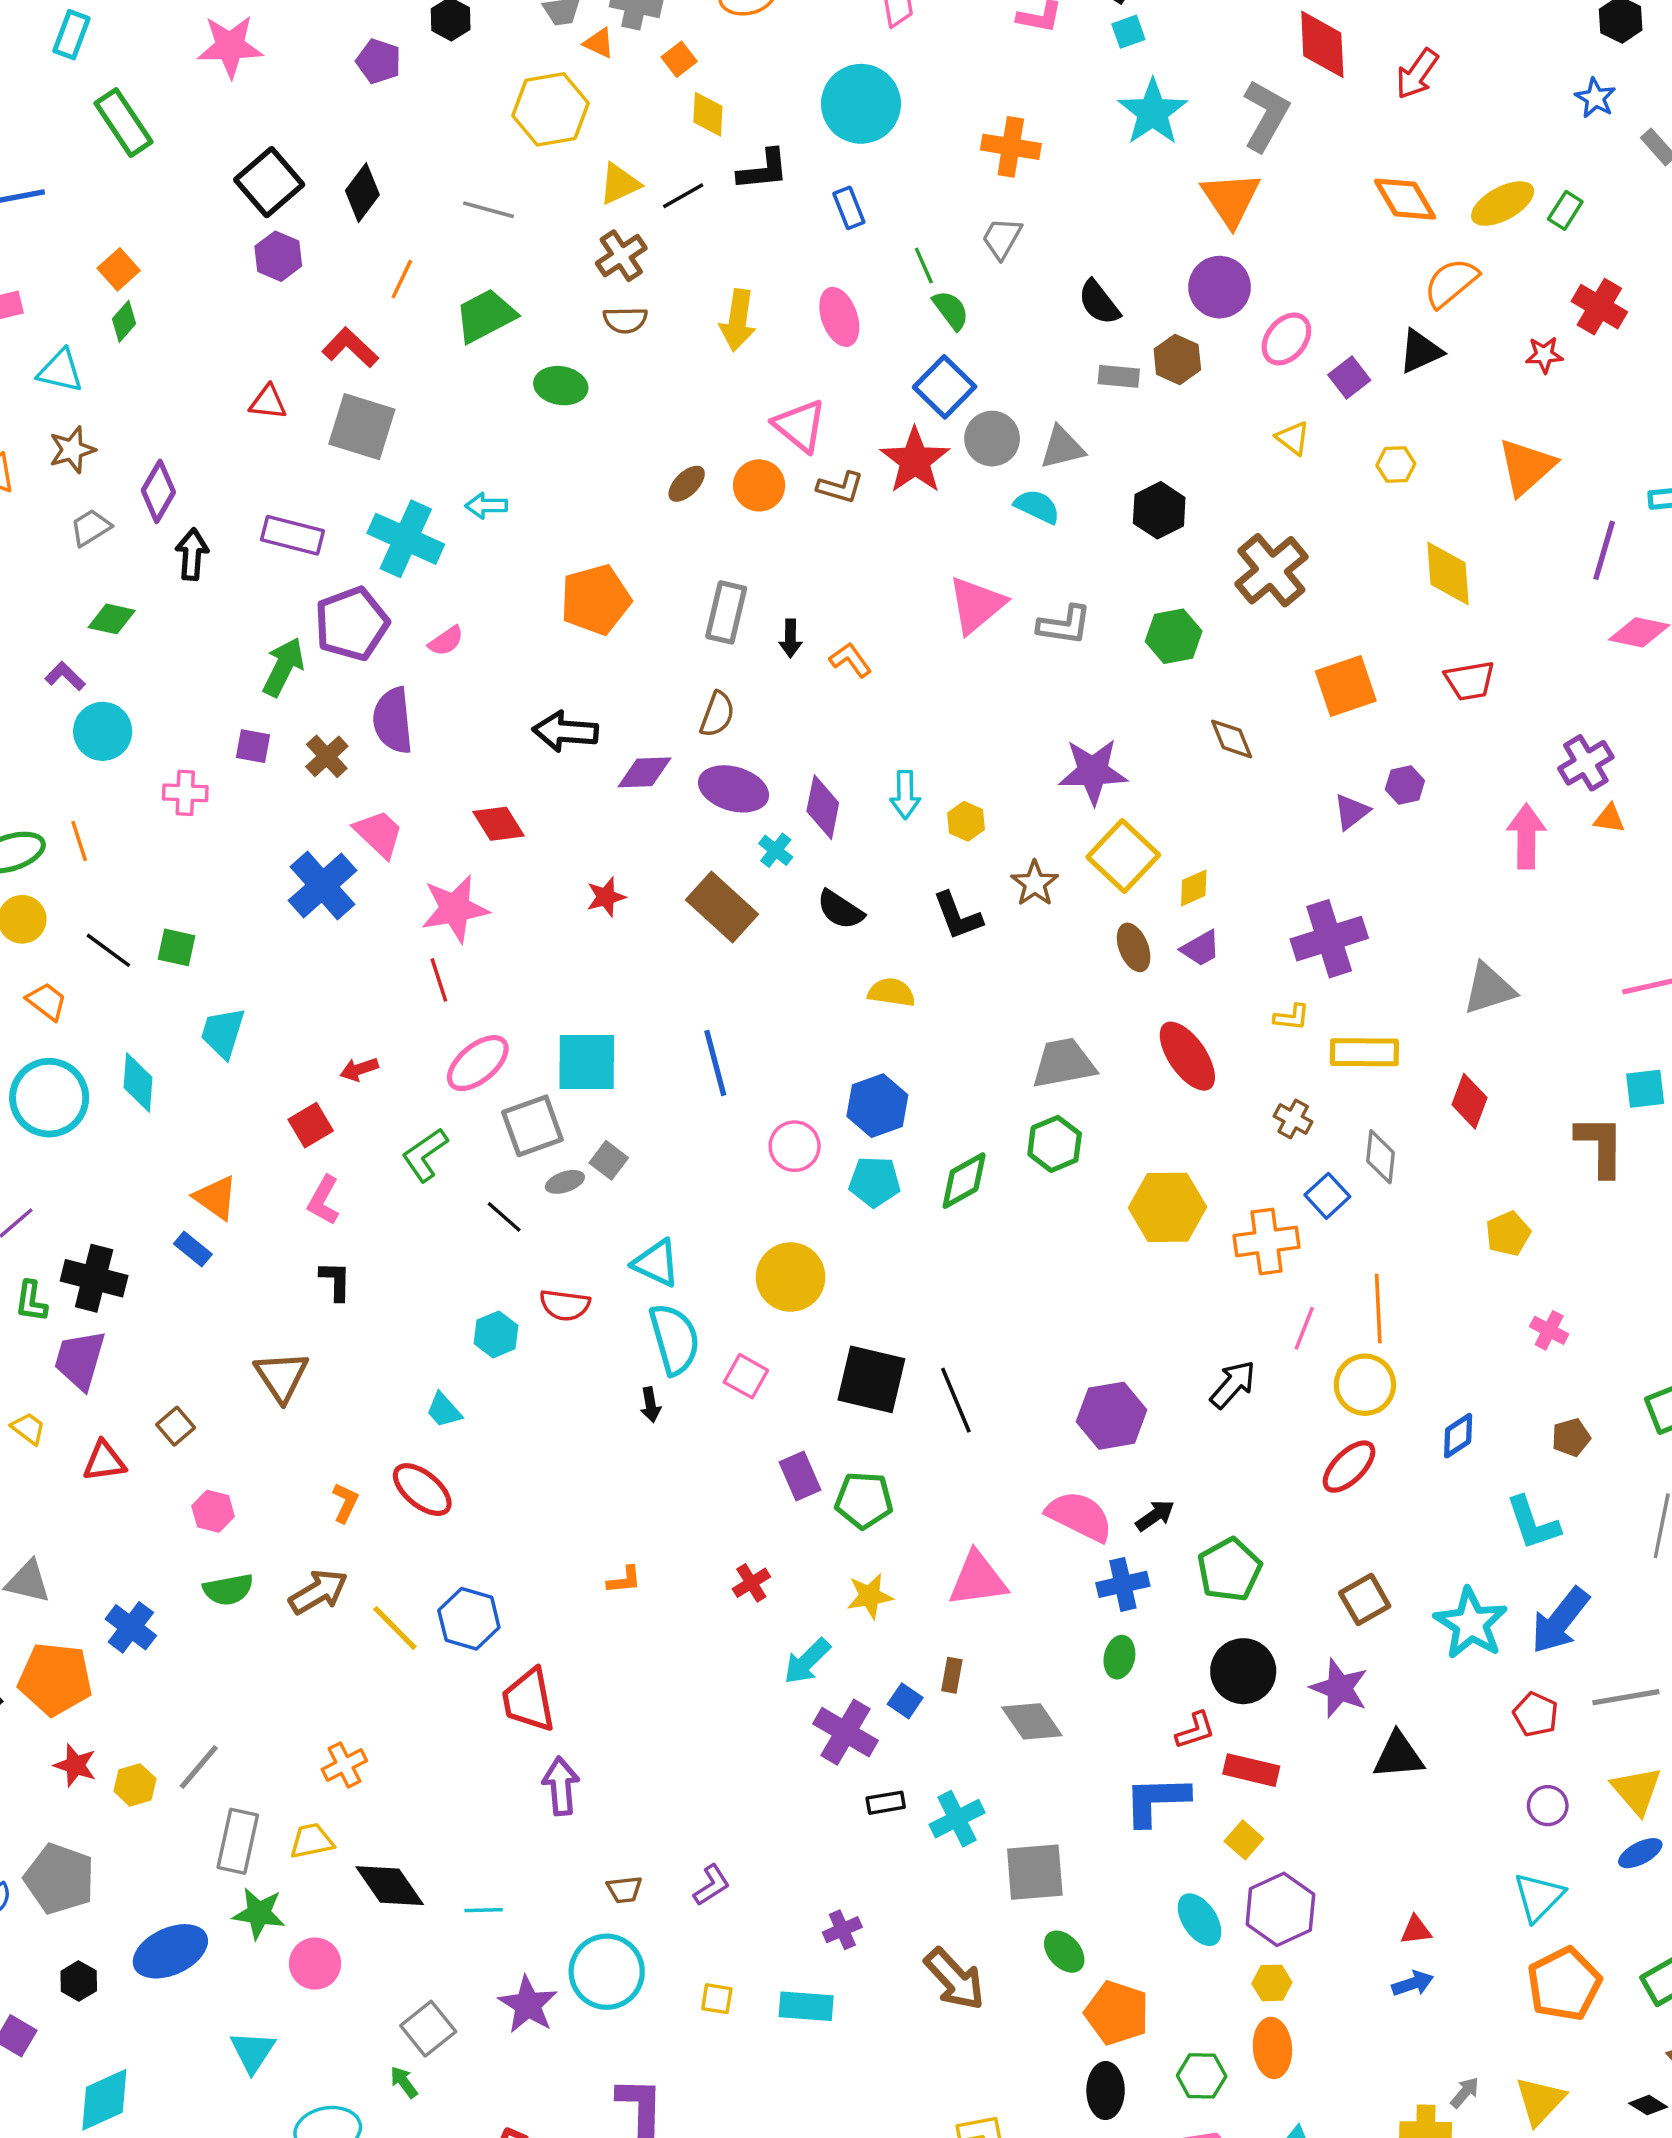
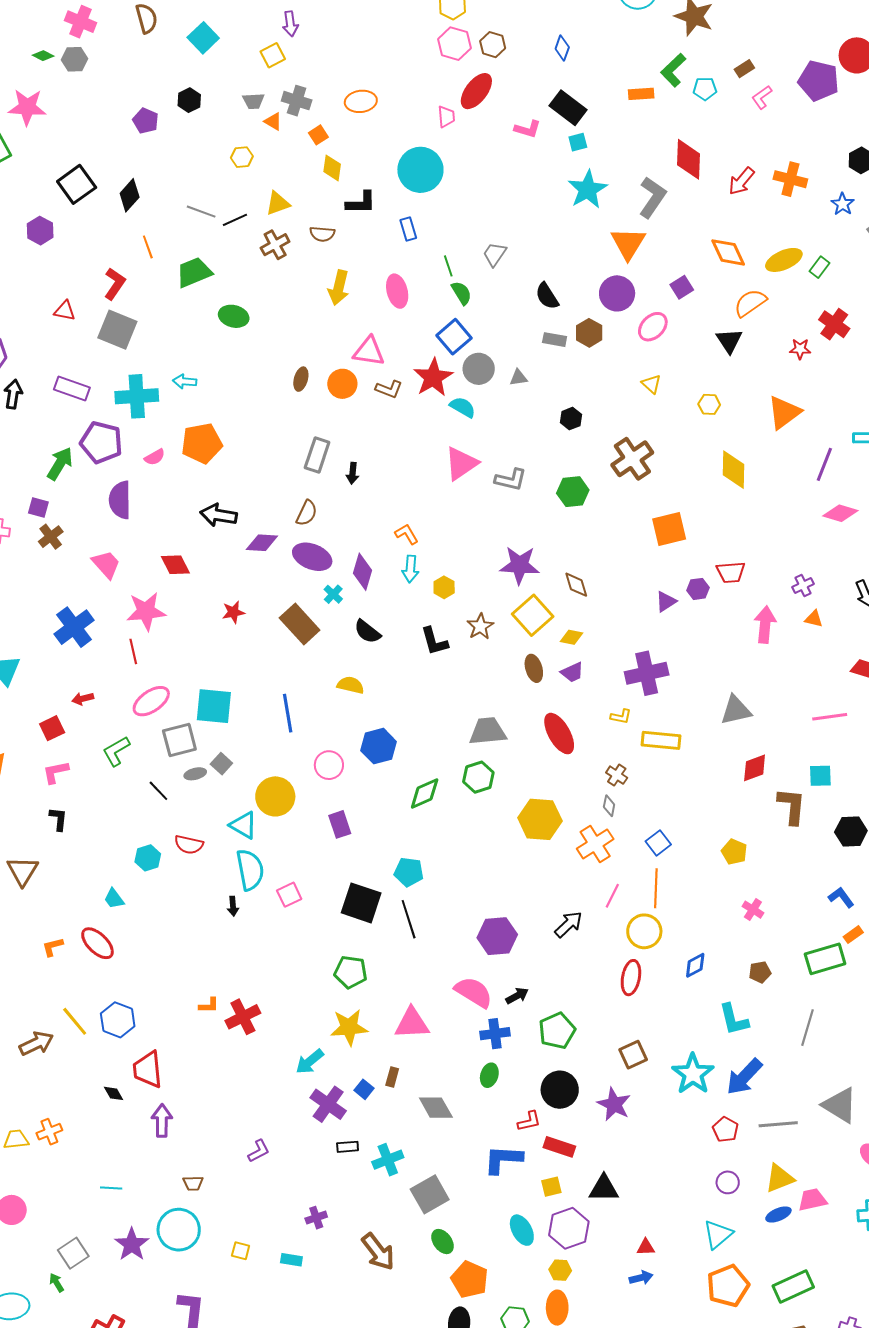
pink star: (230, 46) -> (27, 107), moved
yellow hexagon: (551, 109) -> (242, 157), size x0.5
orange cross: (1011, 147) -> (790, 179), moved
black line: (683, 196) -> (235, 220), moved
purple hexagon: (278, 256) -> (40, 231), moved
orange line: (402, 279) -> (148, 247), turned -50
brown semicircle: (625, 320) -> (322, 234), moved
red L-shape: (350, 348) -> (115, 284), turned 76
black triangle: (1421, 351) -> (729, 341), turned -44
purple square: (1349, 377) -> (682, 287), moved
pink triangle: (800, 426) -> (369, 352), turned -36
gray triangle: (1062, 448) -> (518, 378), size x0.7
brown ellipse: (687, 484) -> (301, 379), turned -35
cyan semicircle: (1037, 507) -> (463, 407), moved
black hexagon: (1159, 510) -> (571, 419), size x0.7
cyan cross: (406, 539) -> (137, 396), turned -33
orange pentagon: (596, 600) -> (202, 443), moved
purple pentagon: (352, 624) -> (101, 442), turned 30
orange L-shape: (850, 660) -> (407, 534), moved
red trapezoid: (1470, 681) -> (731, 572), moved
brown diamond: (1232, 739) -> (576, 585), moved
brown cross: (327, 756) -> (51, 537), moved
purple cross: (1586, 763) -> (803, 585), size x0.7
blue cross: (323, 886) -> (74, 627), moved
yellow diamond: (1194, 888) -> (571, 637), turned 30
yellow semicircle: (891, 992) -> (351, 685), moved
red diamond: (1470, 1101) -> (755, 768), moved, turned 44
gray diamond: (1381, 1157) -> (609, 806), moved, size x0.7
cyan pentagon: (875, 1182) -> (409, 872), moved
blue square: (1327, 1196) -> (658, 843), moved
pink L-shape: (324, 1200) -> (56, 772), turned 44
yellow pentagon: (1508, 1234) -> (734, 852), turned -30
orange cross: (1267, 1241) -> (595, 844), turned -30
yellow circle: (791, 1277) -> (275, 796), moved
pink square: (746, 1376) -> (289, 895), turned 30
red ellipse: (1349, 1467) -> (631, 978), turned -40
purple rectangle: (800, 1476) -> (340, 824), moved
orange L-shape: (345, 1503) -> (53, 947), turned -135
red cross: (751, 1583) -> (243, 1017), moved, size x1.6
brown arrow: (318, 1592) -> (36, 1043), moved
yellow star: (870, 1596) -> (349, 1027), size x1.4
black triangle: (1398, 1755) -> (604, 1188), moved
orange cross: (344, 1765) -> (49, 1132), moved
yellow triangle: (1637, 1790) -> (780, 1178), turned 44
yellow square: (1244, 1840) -> (551, 1187), turned 30
gray square: (1035, 1872) -> (430, 1194), turned -30
purple L-shape: (712, 1885) -> (259, 1151), moved
black diamond: (390, 1886) -> (114, 1093), moved, size x0.5
cyan rectangle: (806, 2006) -> (291, 1260), size x0.7

